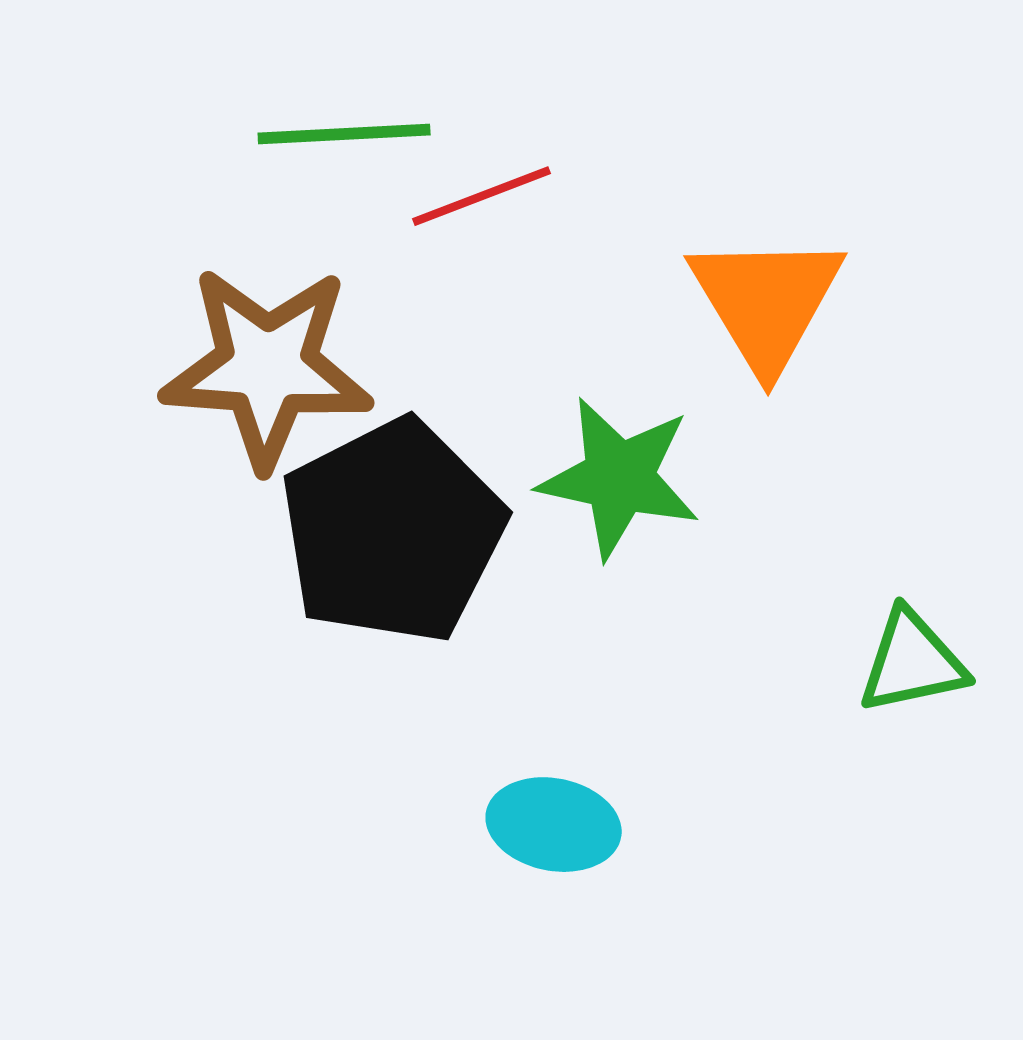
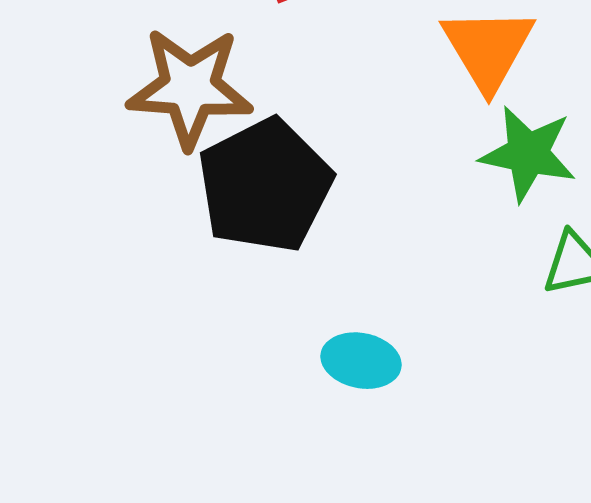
green star: (619, 478) -> (528, 154), moved

